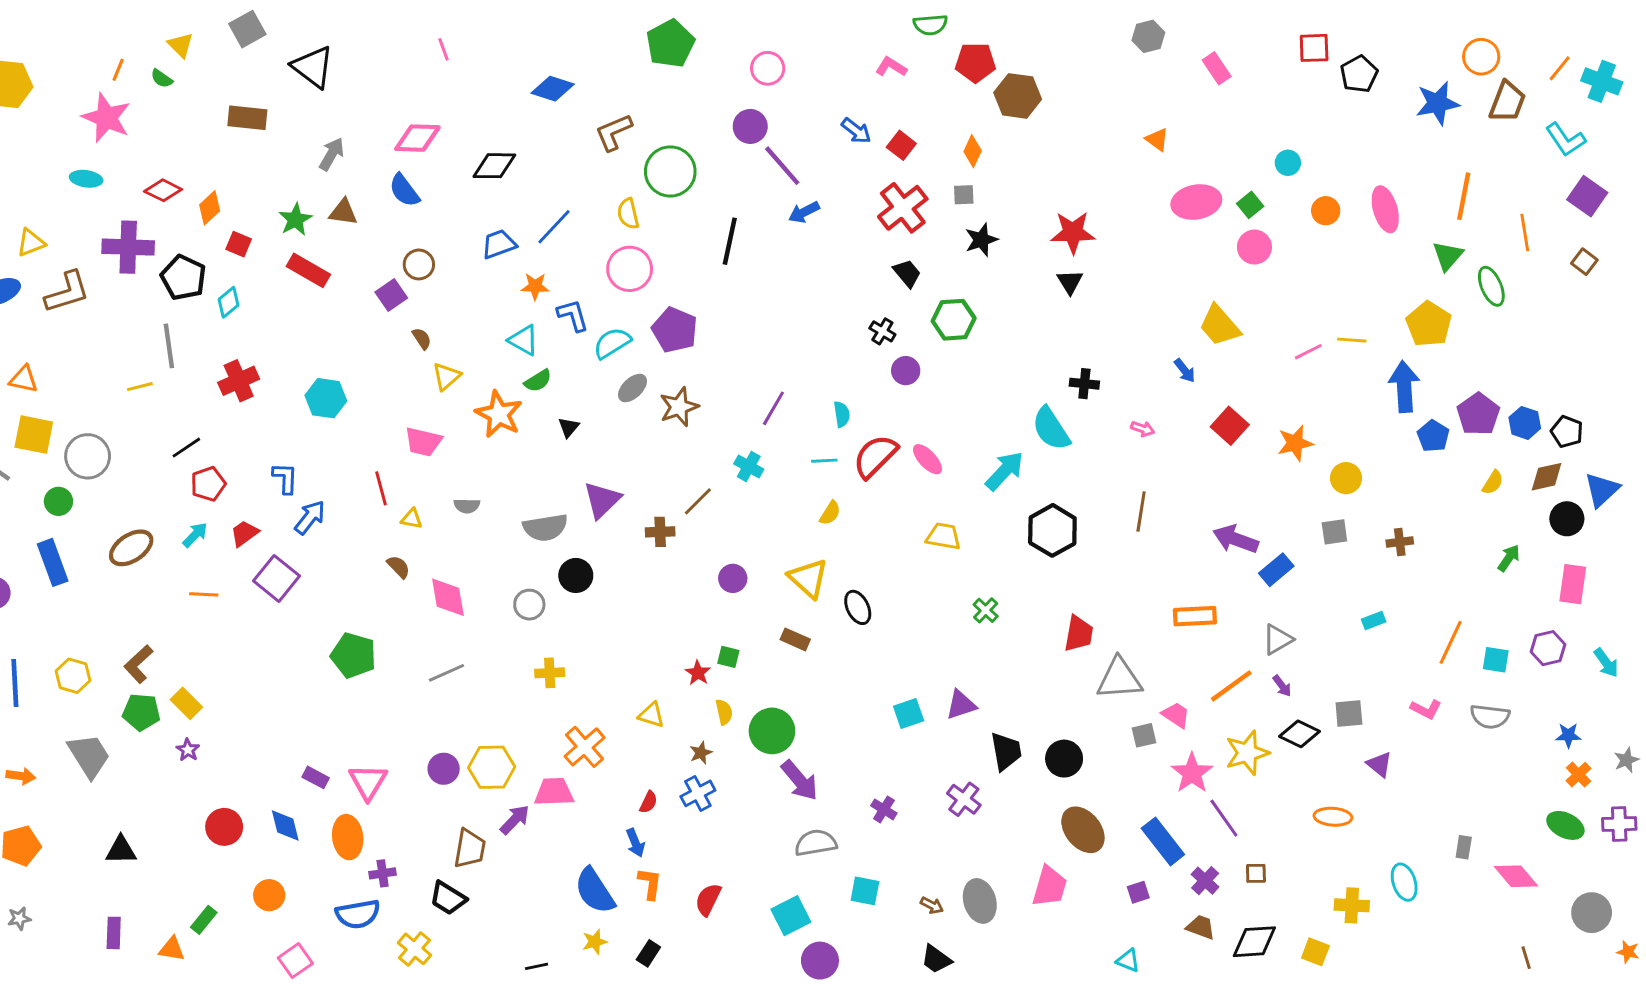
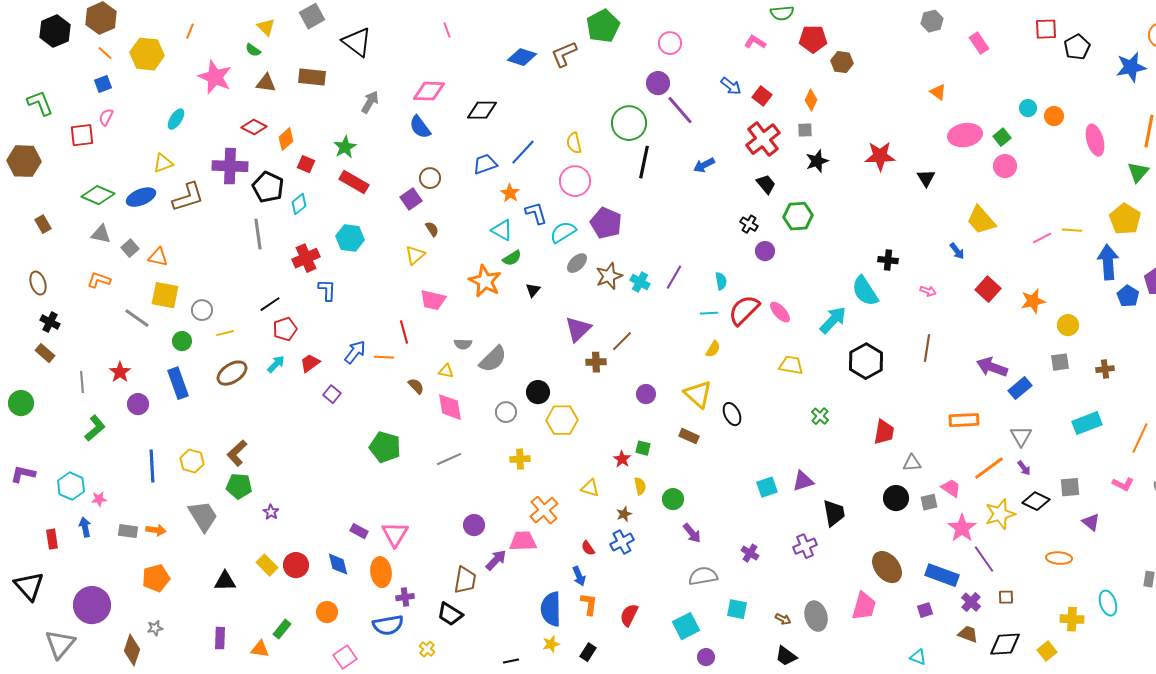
orange line: (118, 70) -> (190, 31), moved
brown hexagon: (1018, 96) -> (842, 62), size x0.7
brown L-shape: (614, 132) -> (564, 54), moved
green circle: (670, 171) -> (629, 123), moved
cyan ellipse: (86, 179) -> (176, 119), moved, turned -65
orange circle: (1326, 211) -> (1054, 116), moved
brown triangle: (343, 212) -> (266, 83), moved
blue arrow: (804, 212) -> (704, 165), moved
black triangle: (1070, 282) -> (926, 178), moved
orange star: (535, 286) -> (510, 193), turned 30
yellow triangle: (446, 376) -> (415, 255), moved
yellow line: (140, 387) -> (225, 333), moved
cyan hexagon: (326, 398) -> (350, 238), moved
gray circle: (88, 456) -> (202, 310), size x0.7
cyan cross: (749, 466) -> (640, 282), moved
blue L-shape: (285, 478) -> (327, 290), moved
purple triangle: (602, 500) -> (578, 329), moved
yellow triangle: (412, 519) -> (446, 371), moved
gray semicircle: (545, 528) -> (493, 359), moved, turned -36
purple square: (276, 578) -> (332, 394), size x0.6
orange line: (204, 594) -> (384, 357), moved
cyan rectangle: (1374, 621) -> (1087, 423), size x1.8
gray triangle: (1278, 639) -> (1021, 436), turned -30
gray triangle: (1119, 679) -> (912, 463), size x0.6
yellow rectangle: (186, 703) -> (267, 565), moved
green circle: (772, 731) -> (673, 499), size x0.7
black circle: (1064, 759) -> (896, 498), moved
yellow hexagon: (492, 767) -> (562, 420), moved
purple circle: (444, 769) -> (474, 525), moved
purple arrow: (800, 780) -> (692, 533), size x0.7
purple cross: (964, 799) -> (805, 546), turned 30
red semicircle: (648, 802) -> (588, 548), turned 119
blue rectangle: (1163, 841) -> (942, 575), turned -32
blue semicircle: (595, 891) -> (551, 609), turned 32
yellow cross: (415, 949) -> (427, 649), size x0.7
yellow square: (1315, 952) -> (1047, 651), turned 30
purple circle: (820, 961) -> (706, 657), size x0.7

